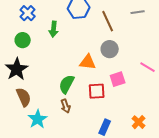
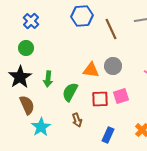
green arrow: (54, 29) -> (48, 79), moved
gray circle: (110, 49) -> (113, 66), moved
pink square: (118, 79) -> (121, 96), moved
brown arrow: (66, 106) -> (77, 120), moved

